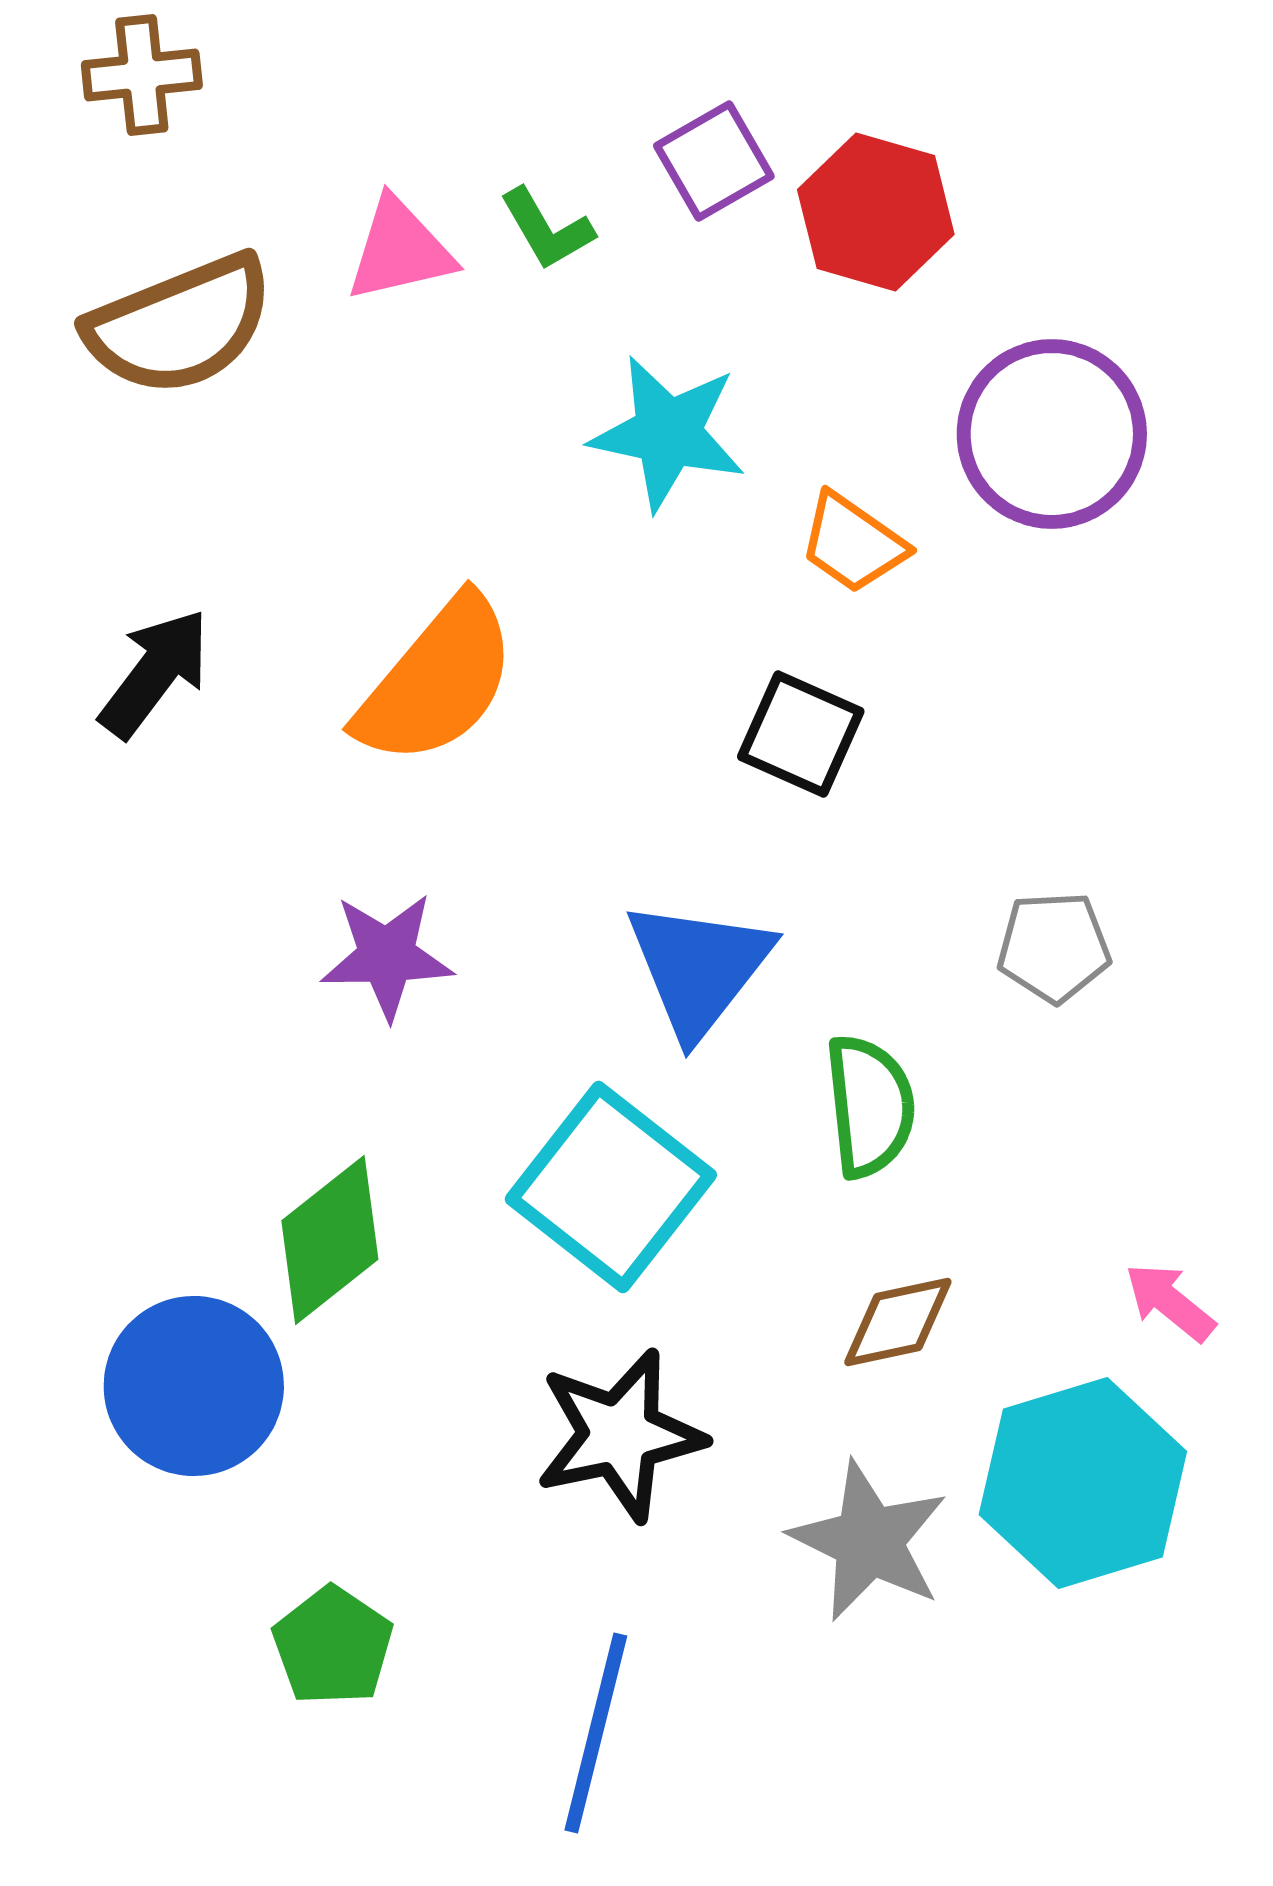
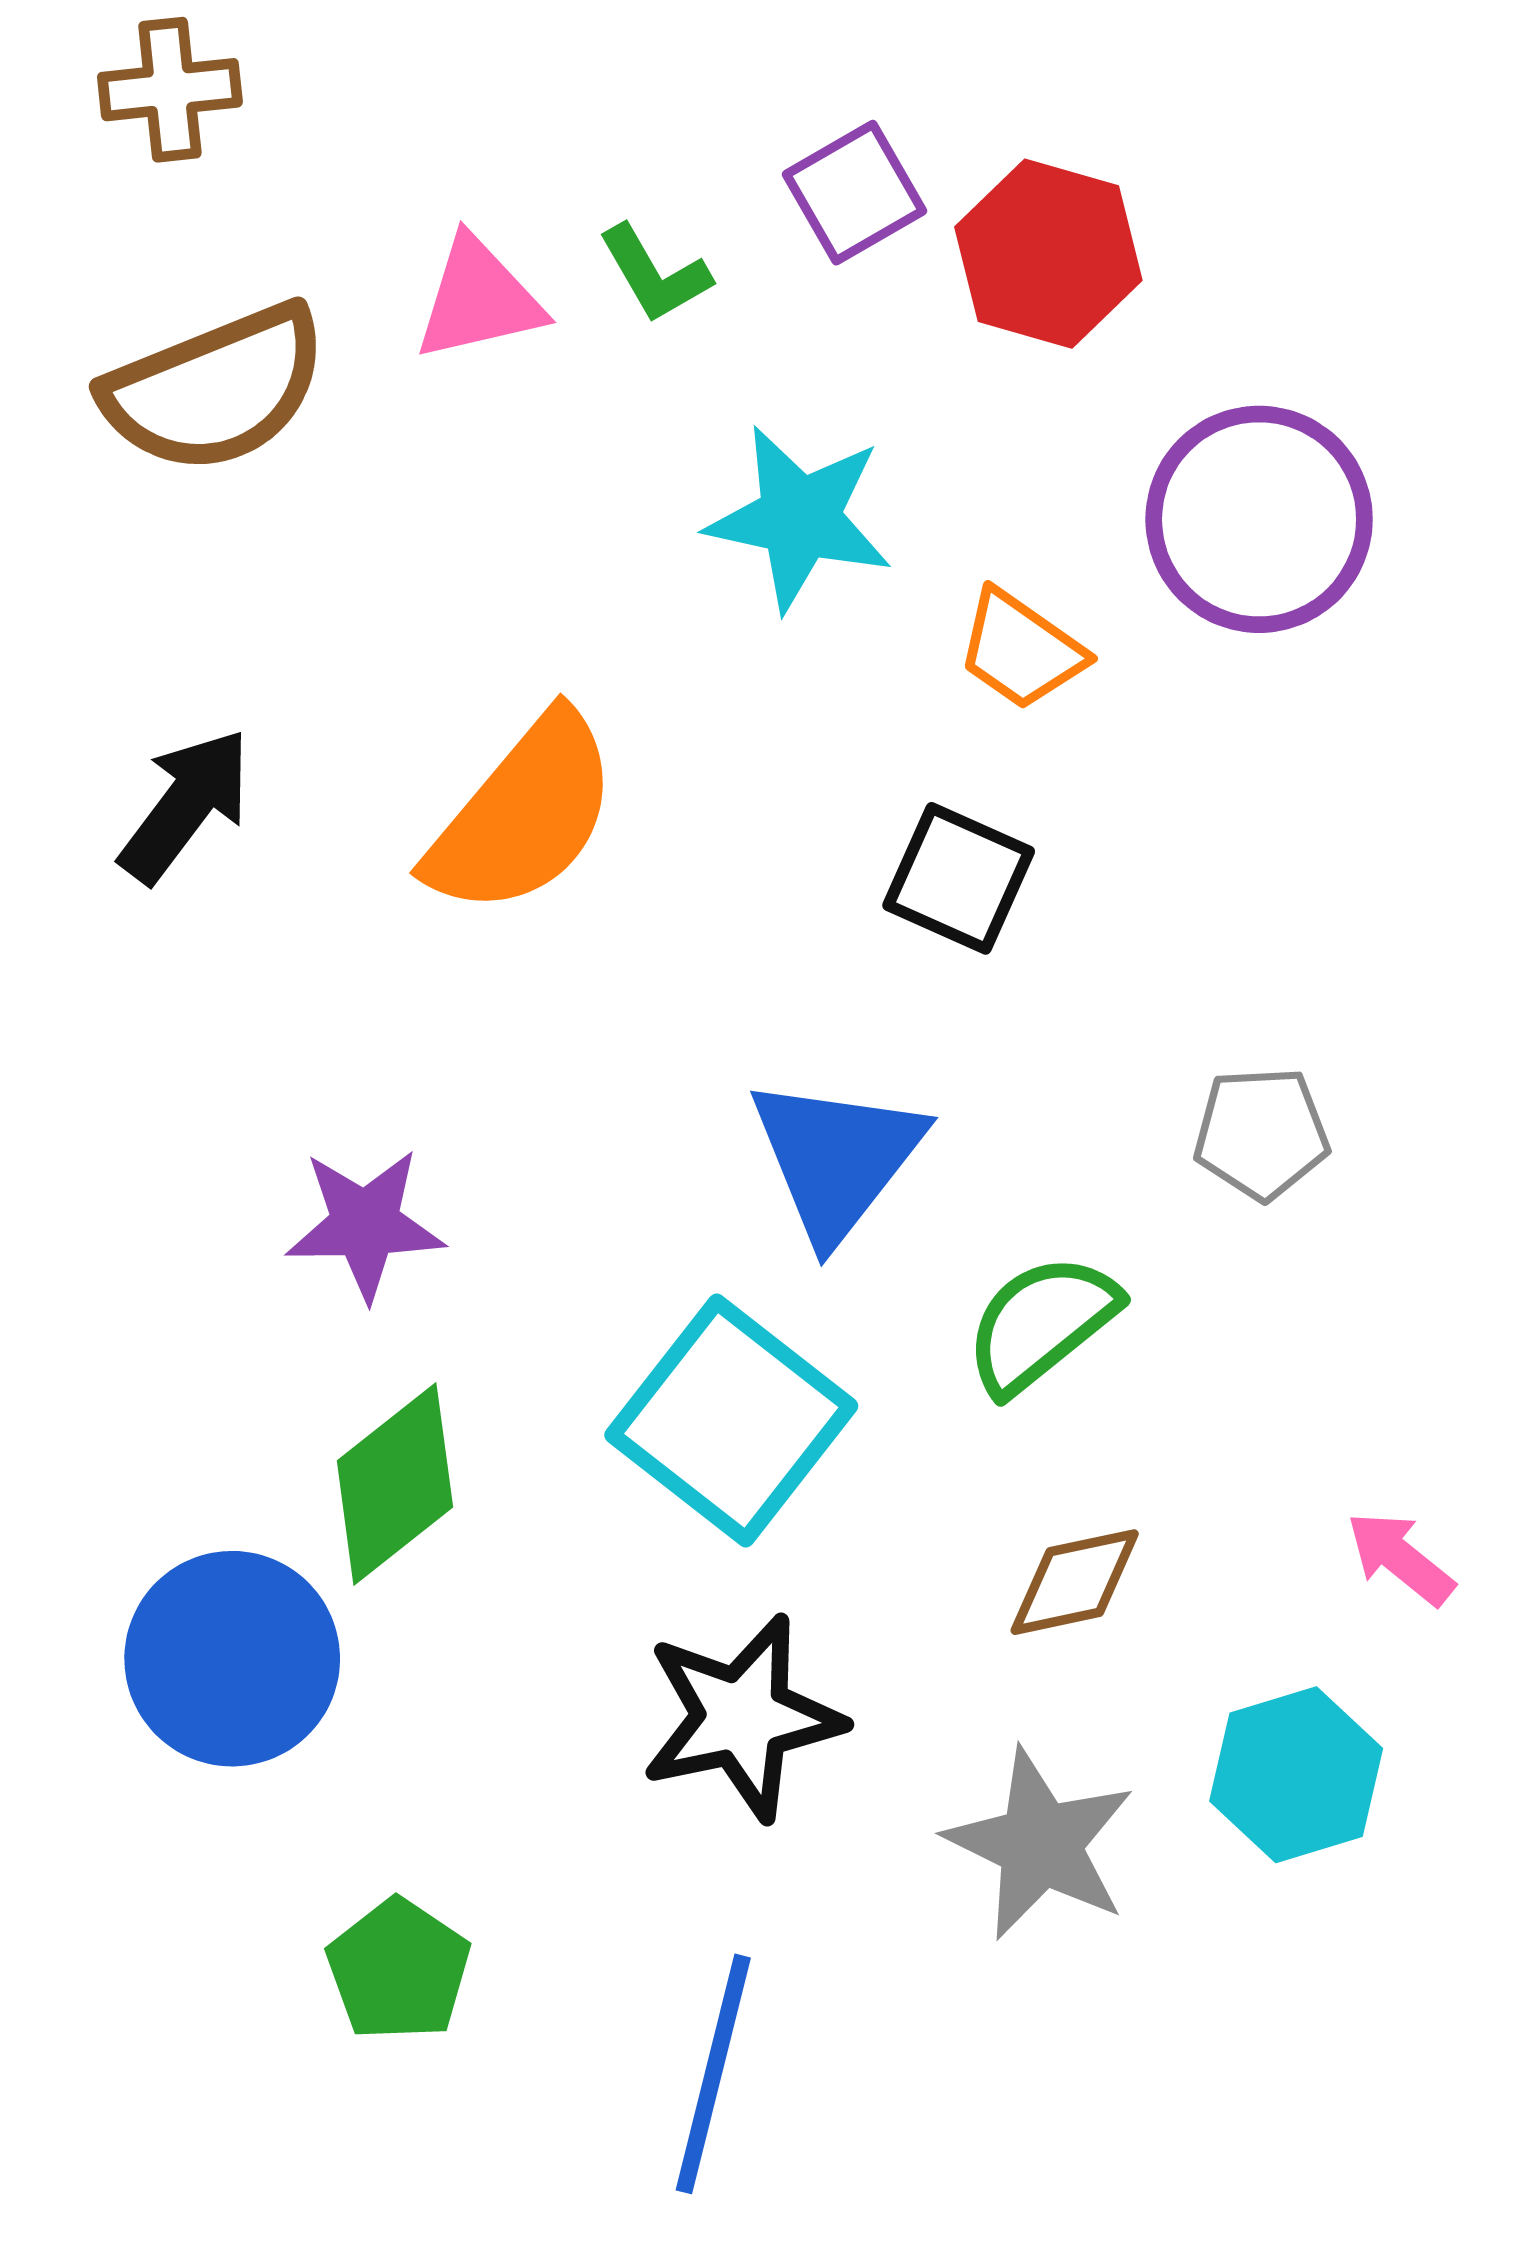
purple star: (387, 956) -> (365, 1224), moved
green semicircle: (870, 1106) -> (1041, 1324), turned -123
cyan hexagon: (1083, 1483) -> (1296, 1775), size x0.7

